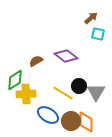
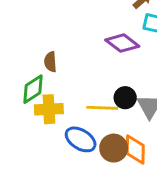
purple diamond: (66, 56) -> (122, 43), moved
brown semicircle: (36, 61) -> (50, 62), moved, turned -64
yellow line: (63, 93) -> (102, 108), turned -30

